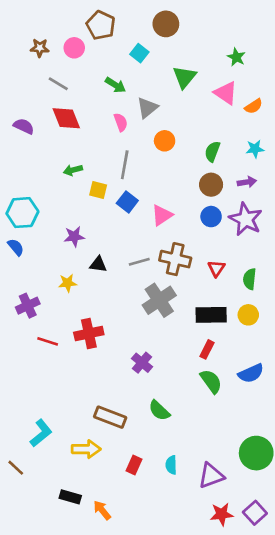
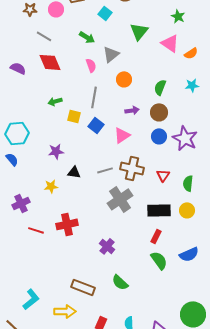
purple arrow: (247, 182) -> (132, 110), moved

